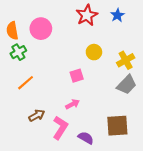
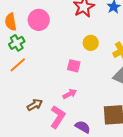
pink square: (77, 76) -> (74, 66), turned 32
orange line: (26, 83) -> (18, 65), moved

